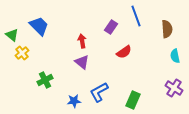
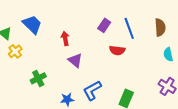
blue line: (136, 16) -> (129, 28), moved
red arrow: (82, 41) -> (65, 38), moved
red semicircle: (124, 52) -> (117, 50), turned 42

